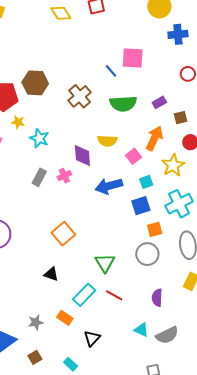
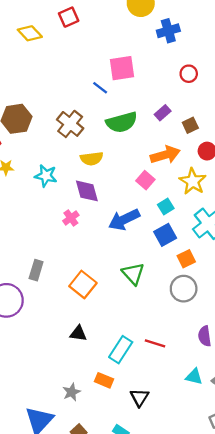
cyan star: (39, 138) -> (46, 176), moved
orange arrow: (154, 138) -> (165, 155), turned 60
yellow semicircle: (107, 141) -> (92, 158), moved
gray rectangle: (39, 177) -> (36, 270), moved
green triangle: (105, 263) -> (133, 274), moved

